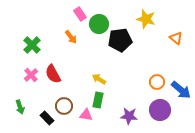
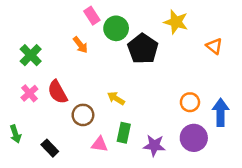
black pentagon: (120, 40) -> (143, 49), turned -30
blue arrow: (181, 90) -> (221, 112), turned -130
green rectangle: (98, 100) -> (124, 133), moved
brown circle: (64, 106) -> (83, 115), moved

